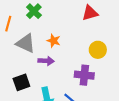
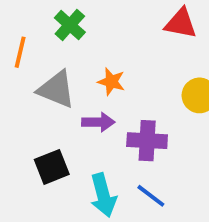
red triangle: (90, 13) -> (181, 23), turned 30
purple cross: (84, 75) -> (147, 141), moved

